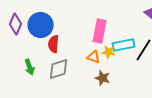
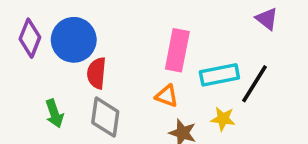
yellow star: (109, 52) -> (223, 119), moved
gray diamond: (59, 69) -> (105, 117), turned -65

